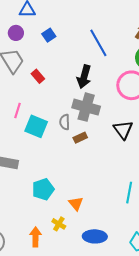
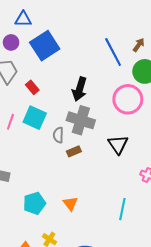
blue square: (49, 35) -> (45, 46), size x2.0
blue line: (98, 43) -> (113, 52), moved
cyan square: (36, 126) -> (35, 118), moved
orange triangle: (76, 203) -> (70, 204), moved

